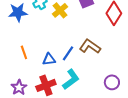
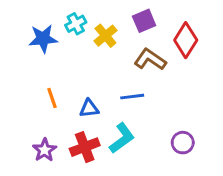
brown L-shape: (90, 46) -> (150, 59), moved
blue line: (68, 53) -> (132, 97), moved, turned 49

